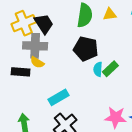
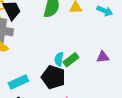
black pentagon: (86, 49) -> (53, 77), moved

